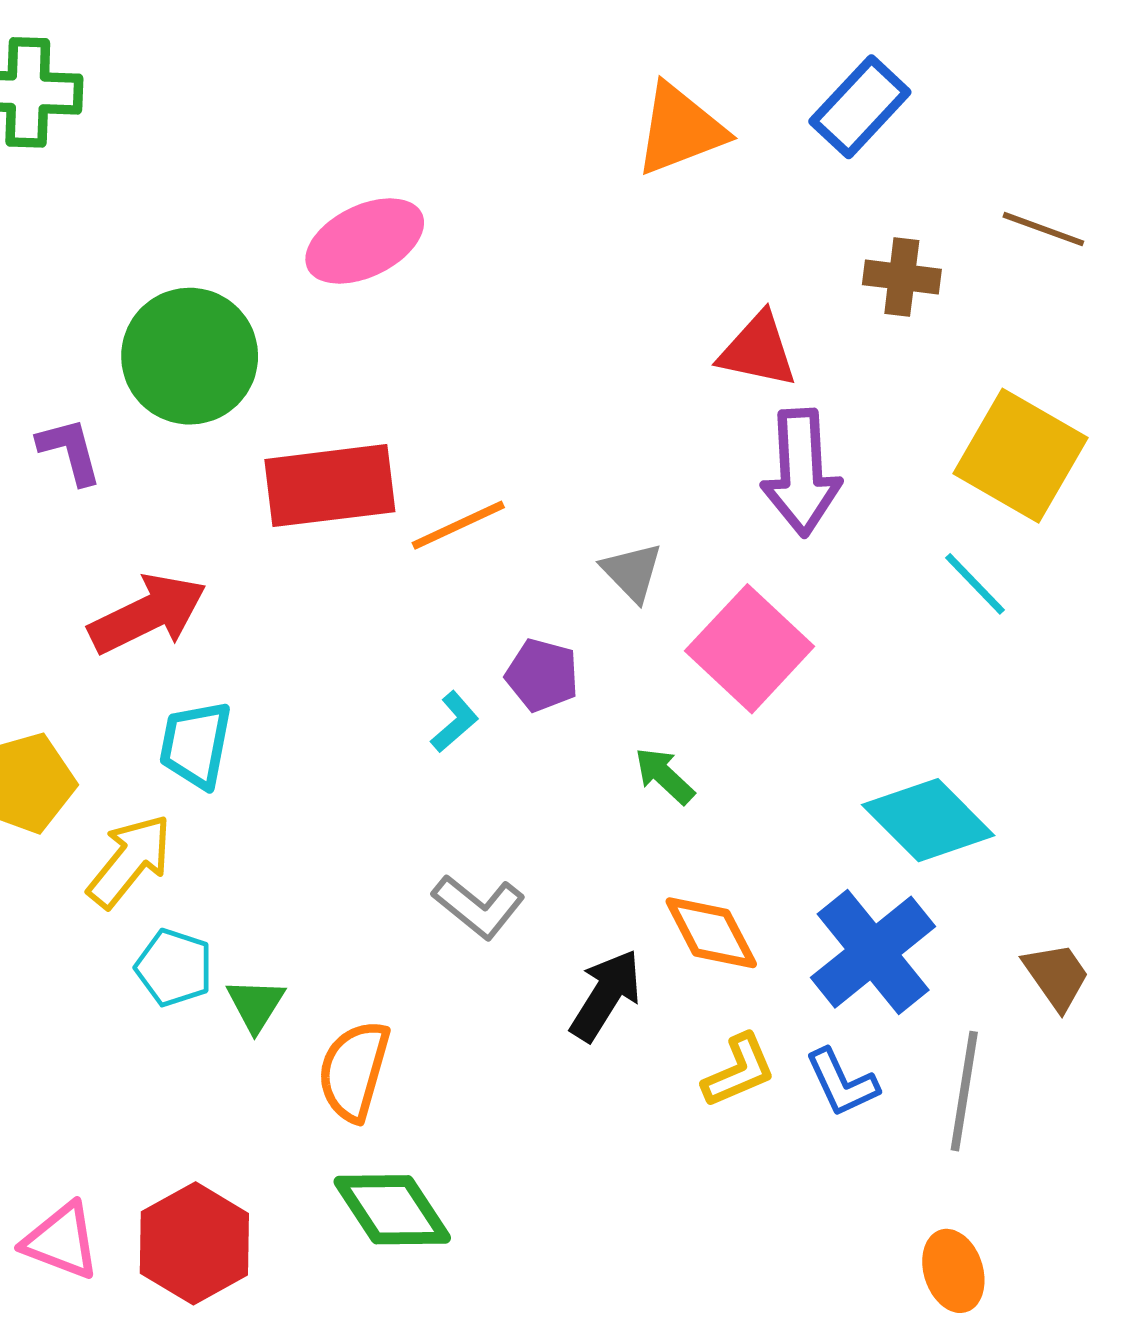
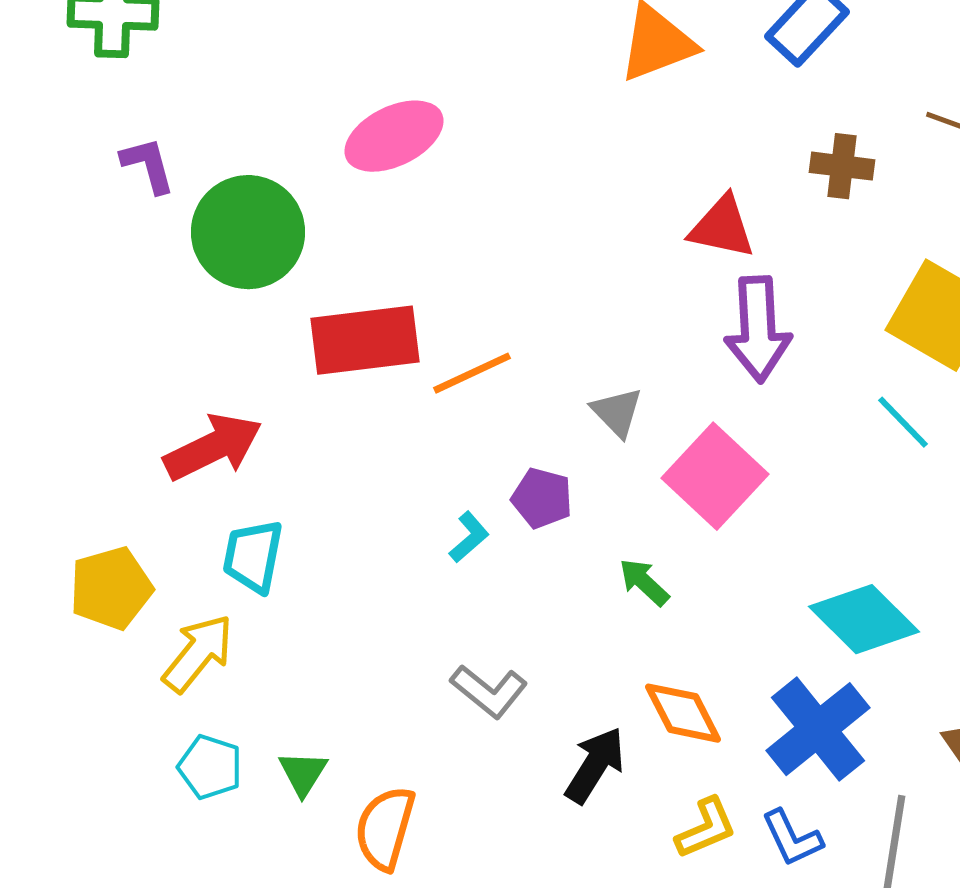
purple L-shape: (70, 451) -> (148, 165), moved
cyan pentagon: (174, 968) -> (210, 767), moved

